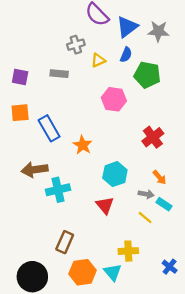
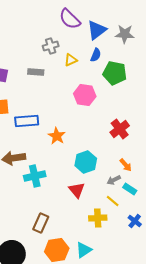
blue rectangle: (49, 128) -> (27, 121), turned -65
gray arrow: (146, 194) -> (114, 180), turned 144
yellow cross: (128, 251) -> (98, 218), moved
blue cross: (170, 267) -> (135, 221), moved
cyan triangle: (113, 272) -> (84, 250), turned 36

